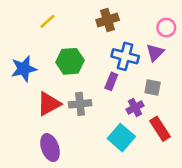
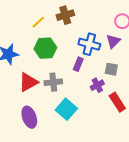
brown cross: (108, 20) -> (65, 15), moved
yellow line: (48, 21) -> (38, 22), moved
cyan square: (121, 138) -> (66, 109), moved

